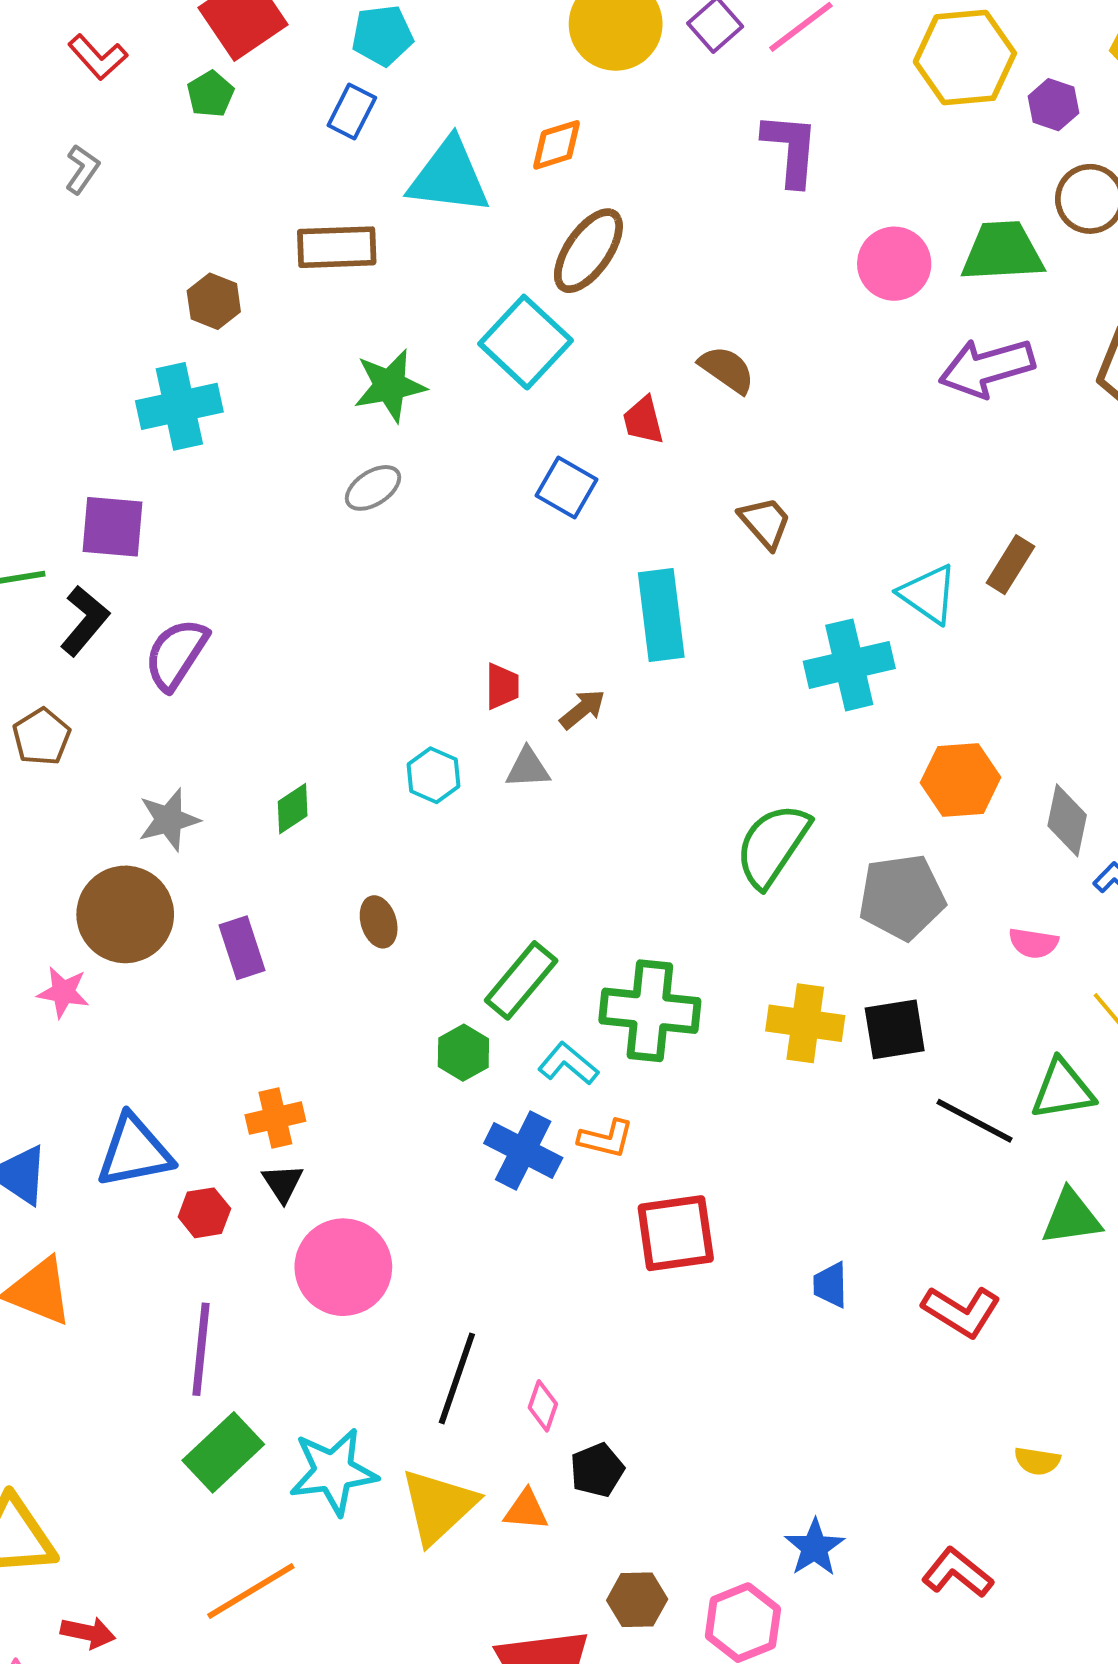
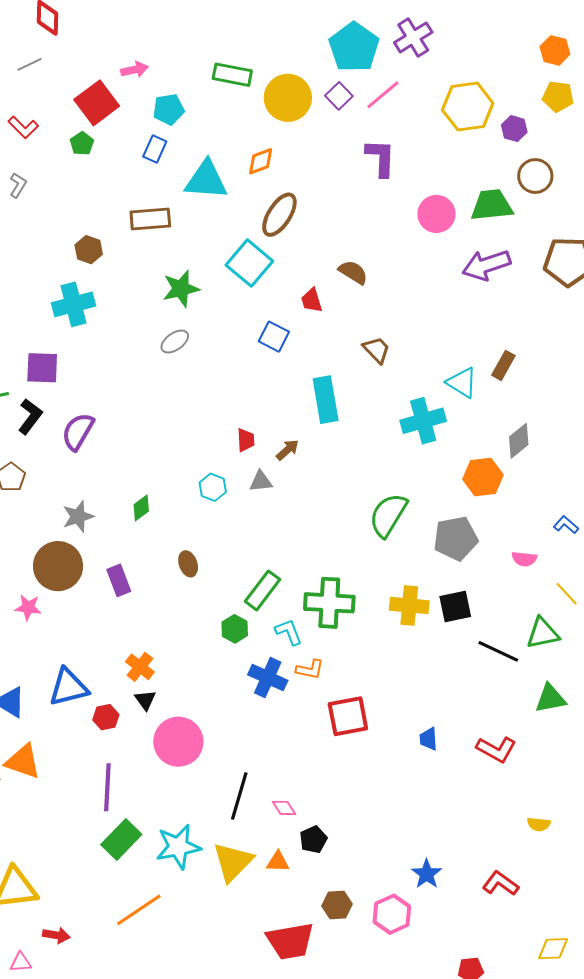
gray diamond: (1067, 820) -> (519, 441), moved, turned 42
cyan L-shape: (568, 1064) -> (289, 632), turned 32
orange cross: (275, 1118) -> (140, 667), turned -36
pink diamond: (543, 1406) -> (284, 808), turned -50

